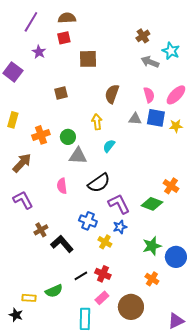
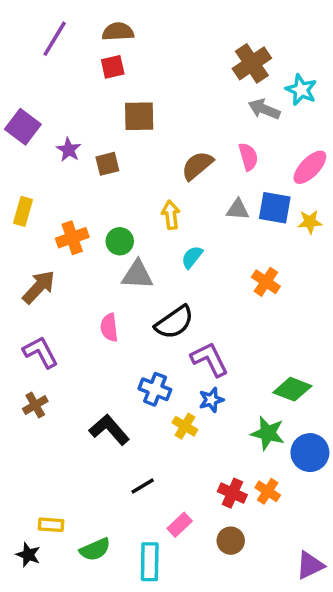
brown cross: (143, 36) -> (252, 63), size x1.5
purple star: (39, 52) -> (69, 150), moved
brown square: (88, 59) -> (139, 116), moved
brown semicircle: (112, 94) -> (197, 166), turned 30
pink semicircle: (149, 95) -> (248, 157), moved
orange cross: (171, 186) -> (266, 282), moved
green diamond: (152, 204) -> (292, 389), moved
brown cross: (41, 230) -> (35, 405), moved
green star: (152, 246) -> (268, 433), turned 30
red cross: (103, 274) -> (232, 493), moved
green semicircle: (54, 291) -> (95, 549), moved
brown circle: (131, 307) -> (231, 541), size x0.6

